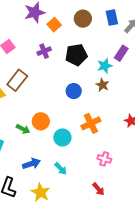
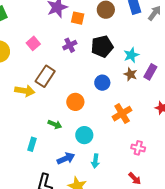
orange square: (54, 25) -> (78, 18), turned -32
purple rectangle: (121, 53) -> (150, 72), moved
orange circle: (41, 121) -> (75, 102), moved
cyan circle: (62, 137) -> (84, 135), moved
cyan arrow: (61, 169) -> (95, 161), turned 56

